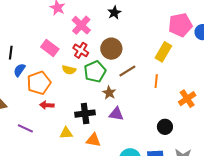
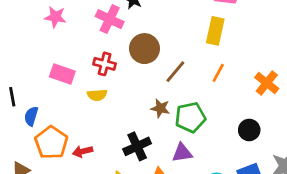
pink cross: (81, 25) -> (110, 19), moved
green pentagon: (95, 72) -> (190, 117), moved, turned 30
orange line: (156, 81) -> (218, 73), turned 40
orange pentagon: (39, 83) -> (51, 143), moved
purple triangle: (116, 114) -> (182, 153), moved

